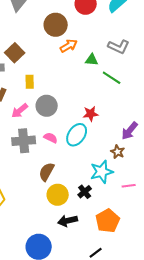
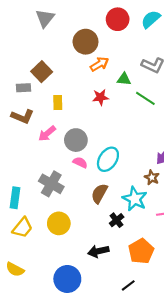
gray circle: (47, 106) -> (76, 140), moved
red star: (91, 114) -> (100, 97), moved
gray cross: (24, 141) -> (51, 184), moved, turned 35
brown semicircle: (47, 172) -> (99, 193), moved
cyan star: (102, 172) -> (135, 199), turned -30
yellow circle: (58, 195) -> (59, 223), moved

